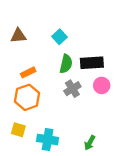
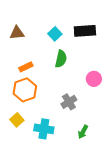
black rectangle: (92, 63) -> (85, 31), moved
gray cross: (72, 89) -> (69, 102), moved
yellow square: (18, 130) -> (17, 120), turned 32

